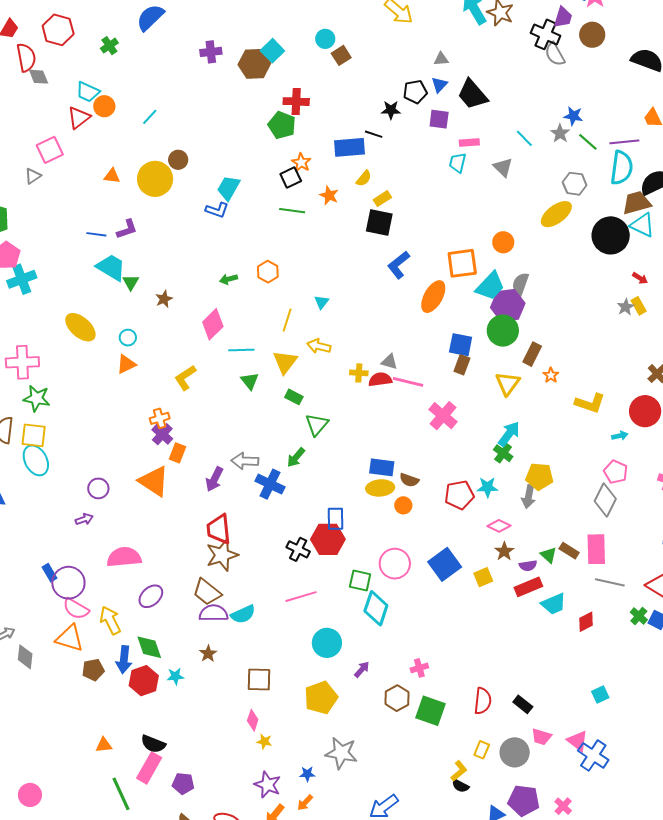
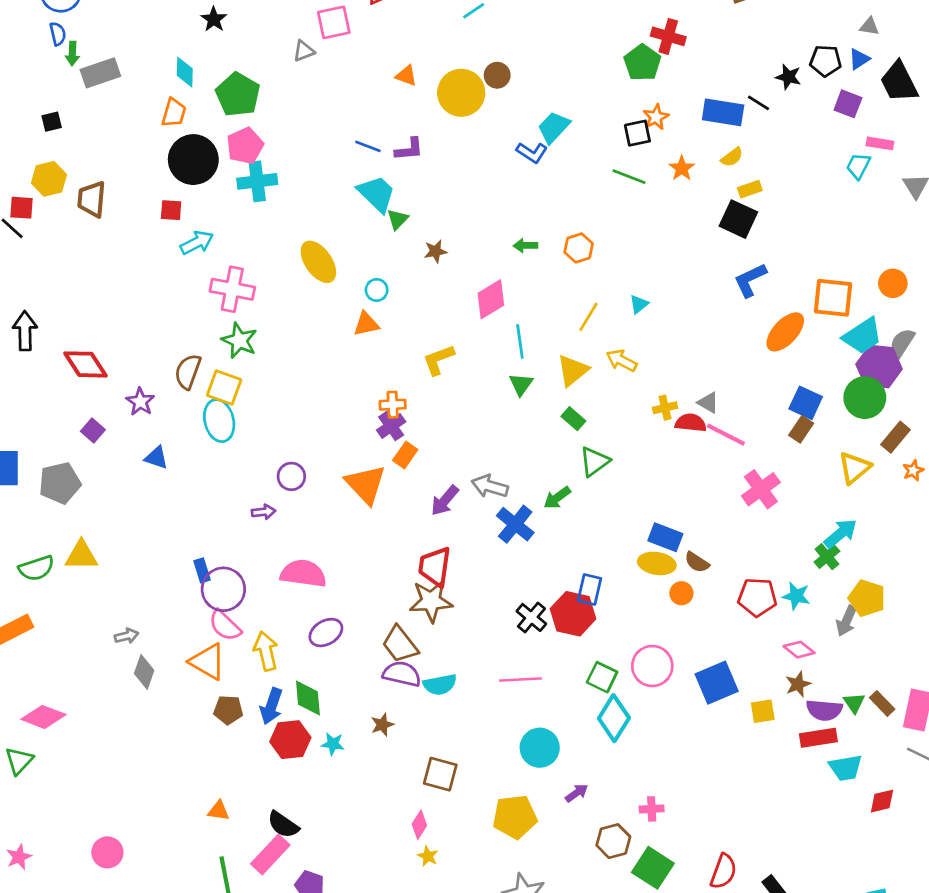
cyan line: (241, 350) -> (520, 341), turned 70
yellow cross: (359, 373) -> (665, 408), turned -30
purple semicircle: (528, 566) -> (824, 710), size x1.5

